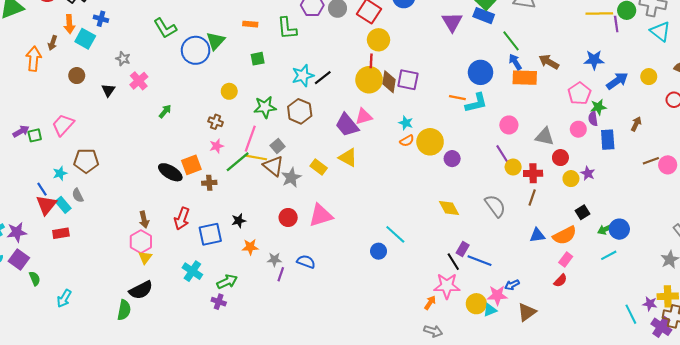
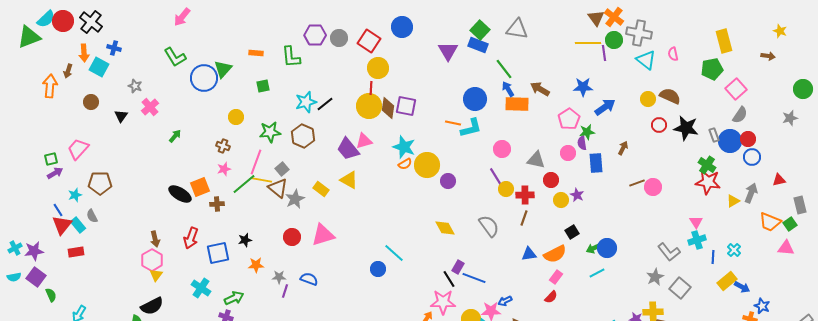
yellow circle: (649, 77) -> (648, 99), moved
cyan star: (406, 123) -> (404, 147), size x1.6
purple arrow: (21, 131) -> (55, 173), moved

